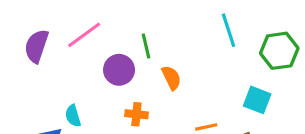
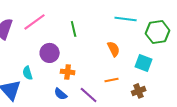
cyan line: (228, 30) -> (126, 19), turned -65
purple circle: (119, 70) -> (50, 53), moved
orange semicircle: (171, 78) -> (114, 49), moved

